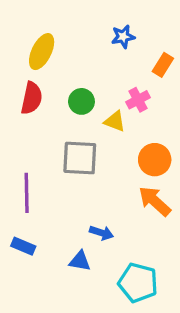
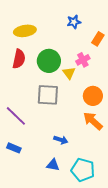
yellow ellipse: (42, 52) -> (25, 31), turned 55
green circle: (81, 101) -> (49, 61), size x1.5
yellow triangle: (115, 121) -> (69, 73), turned 32
purple line: (27, 193) -> (16, 116), turned -45
blue triangle: (80, 261) -> (53, 165), moved

